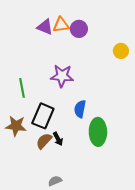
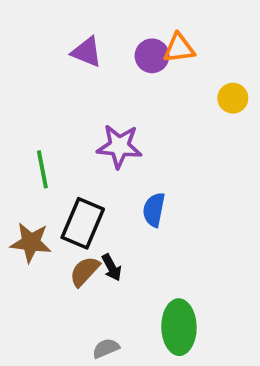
orange triangle: (61, 25) -> (179, 48), moved
green ellipse: (98, 132) -> (179, 327), moved

